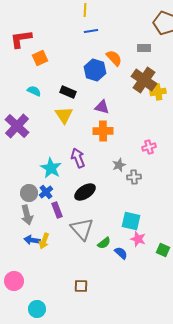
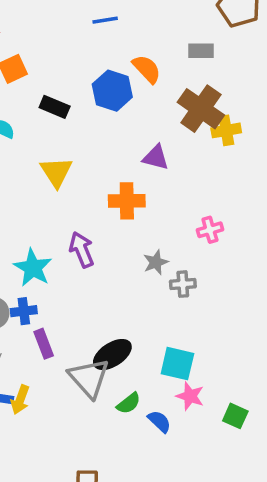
black rectangle: (68, 92) -> (55, 107), moved
purple triangle: (102, 107) -> (156, 157), moved
blue cross: (46, 192) -> (24, 311), turned 32
black ellipse: (85, 192) -> (112, 355), moved

